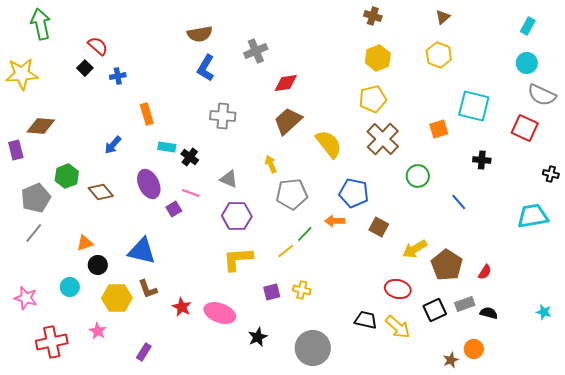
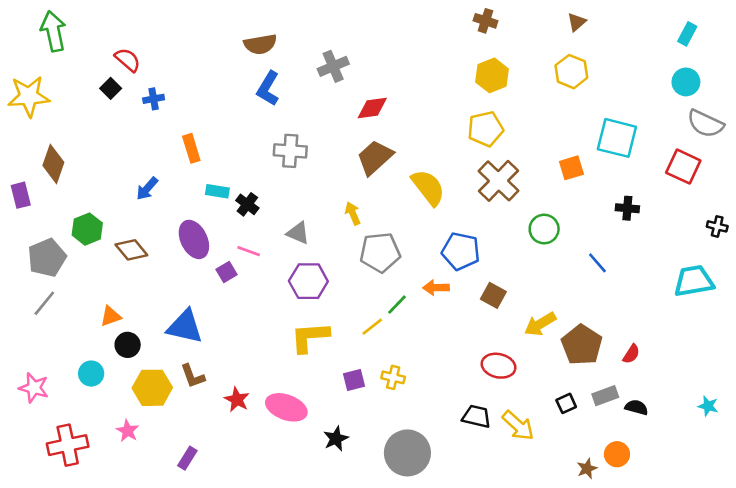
brown diamond: (41, 126) -> (53, 164), turned -76
red ellipse: (398, 289) -> (499, 366), moved
black square: (435, 310) -> (566, 403), size x0.7

